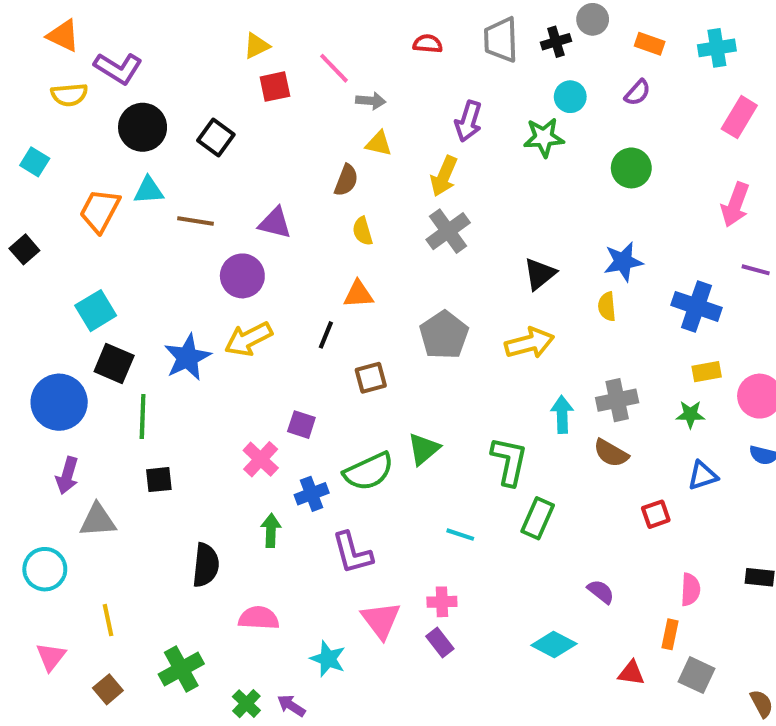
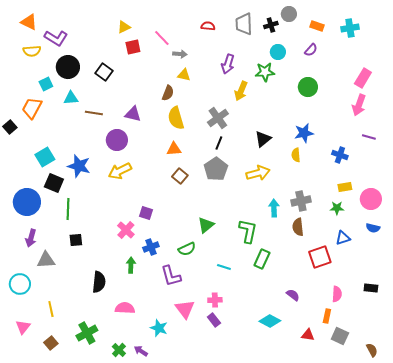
pink rectangle: (739, 117) -> (363, 78), moved
cyan square: (35, 162) -> (46, 84), moved, turned 32
yellow arrow: (444, 176) -> (241, 91), moved
orange trapezoid: (100, 211) -> (32, 108), moved
yellow semicircle: (363, 231) -> (176, 118), size x1.6
blue cross: (696, 306) -> (340, 155), size x0.7
black line: (326, 335) -> (219, 143), moved
blue star: (187, 357) -> (79, 166), moved, turned -30
brown square: (371, 378) -> (180, 176), moved, turned -35
brown semicircle: (611, 453) -> (298, 227), turned 54
green semicircle: (369, 471) -> (187, 249), moved, size x0.7
red square: (656, 514) -> (320, 257), size x1.6

